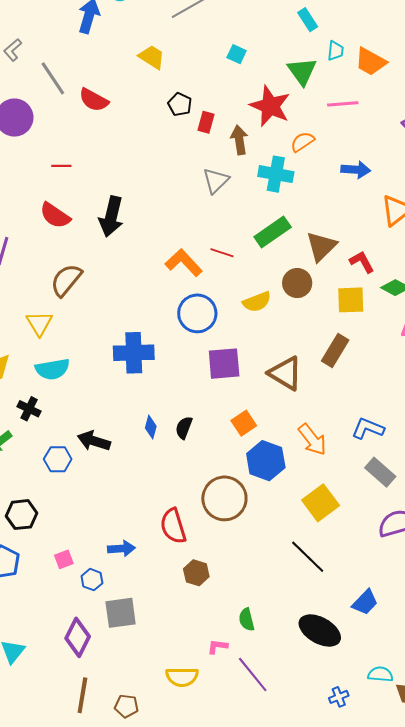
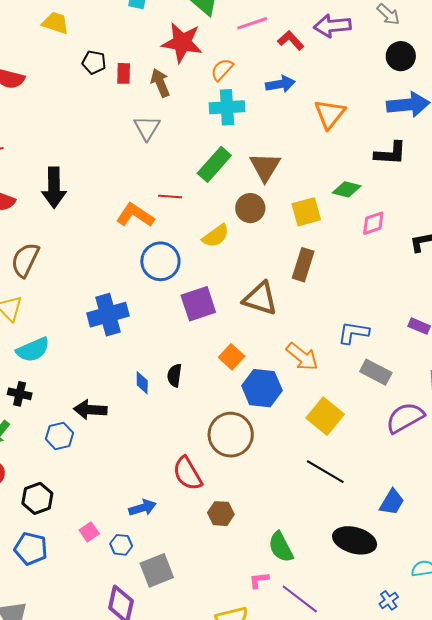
cyan cross: (276, 174) -> (227, 107), moved
red L-shape: (362, 262) -> (291, 40), moved
green semicircle: (247, 620) -> (281, 547), size x1.4

